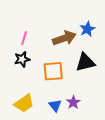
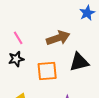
blue star: (87, 29) -> (87, 13), moved
pink line: (24, 38) -> (18, 38), turned -48

